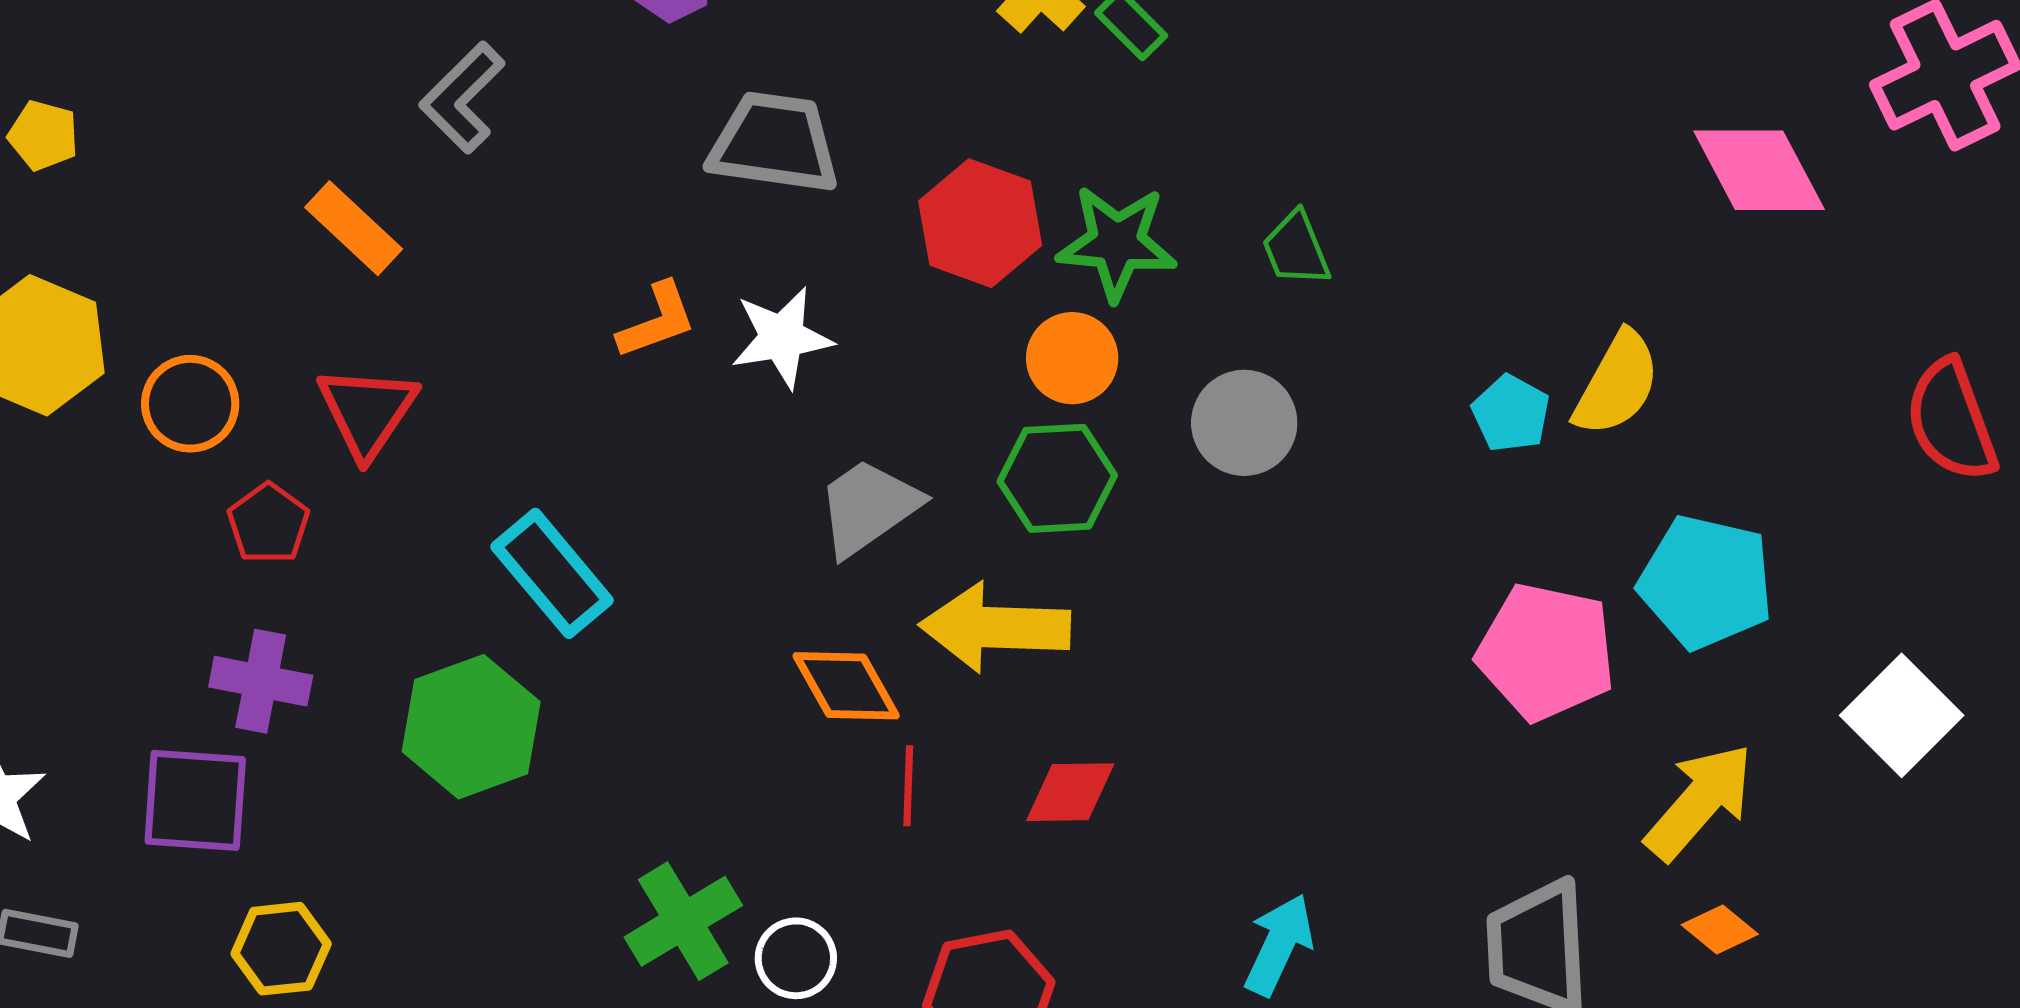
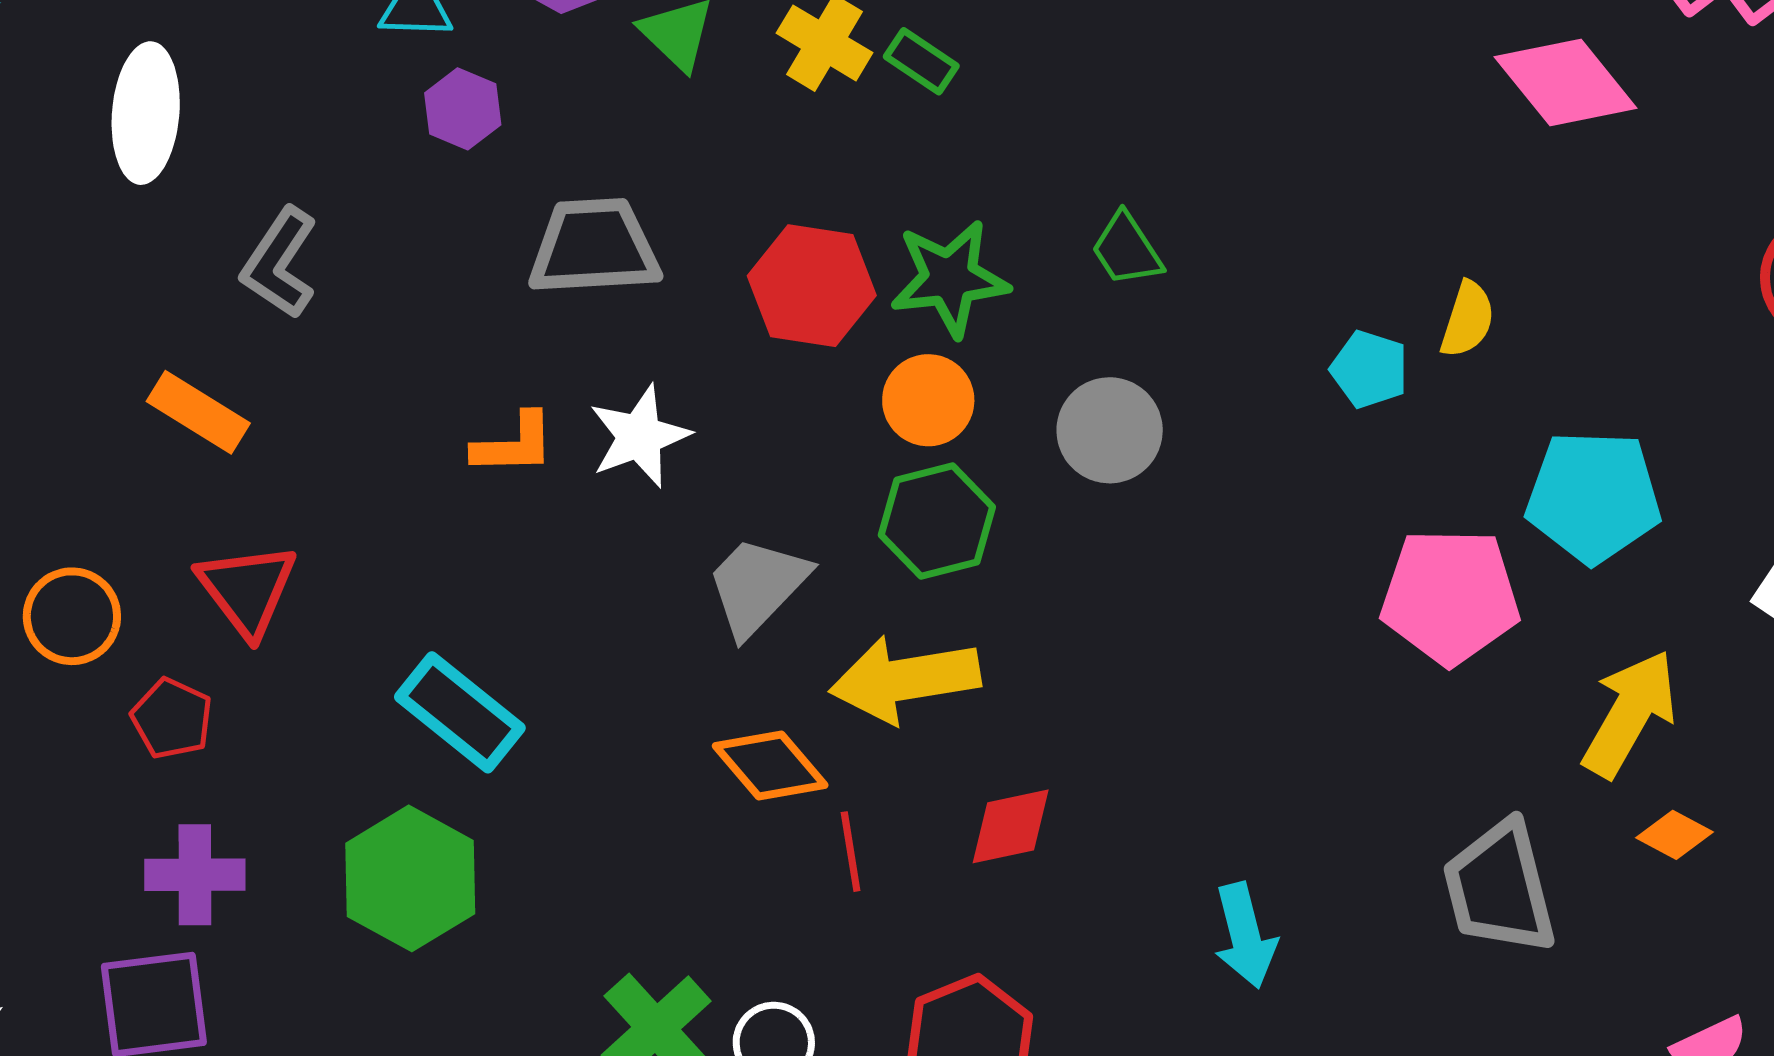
orange L-shape: (657, 321) -> (514, 444), turned 30
yellow semicircle: (1617, 384) -> (1468, 319), size x0.7
cyan arrow: (1279, 945) -> (1245, 935), turned 152

